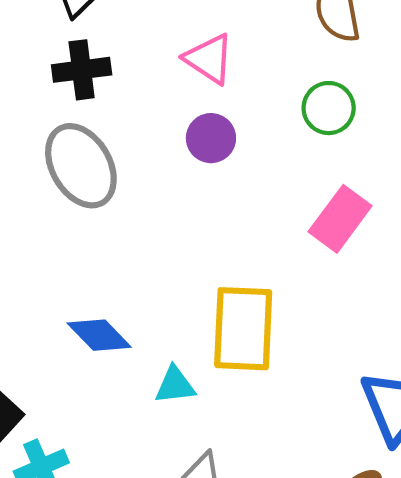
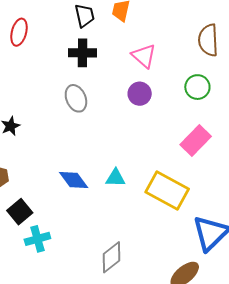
gray ellipse: (81, 166) -> (76, 98), size x0.7
yellow rectangle: (243, 329) -> (167, 190), moved, turned -72
cyan triangle: (175, 385) -> (116, 178), moved

